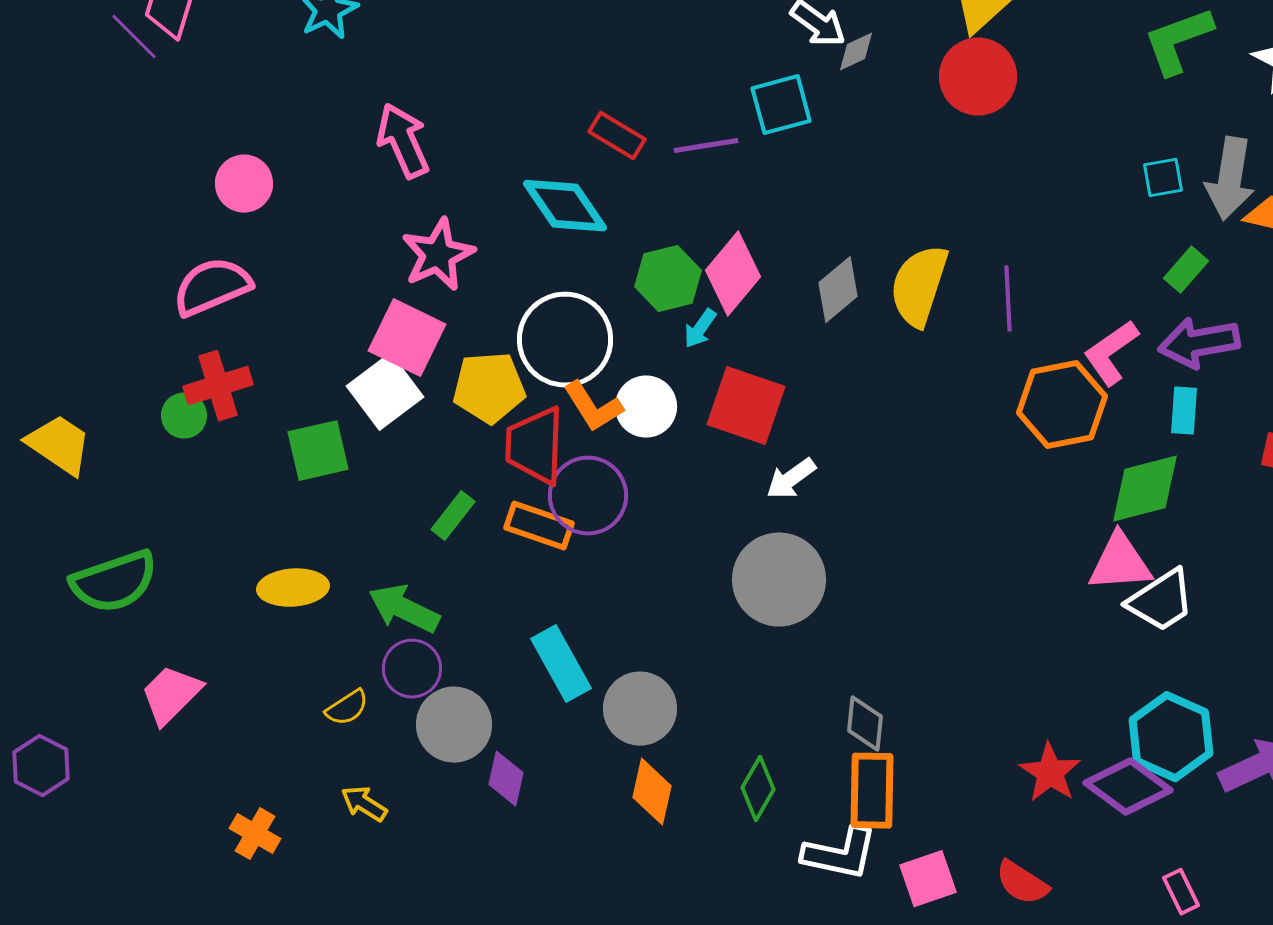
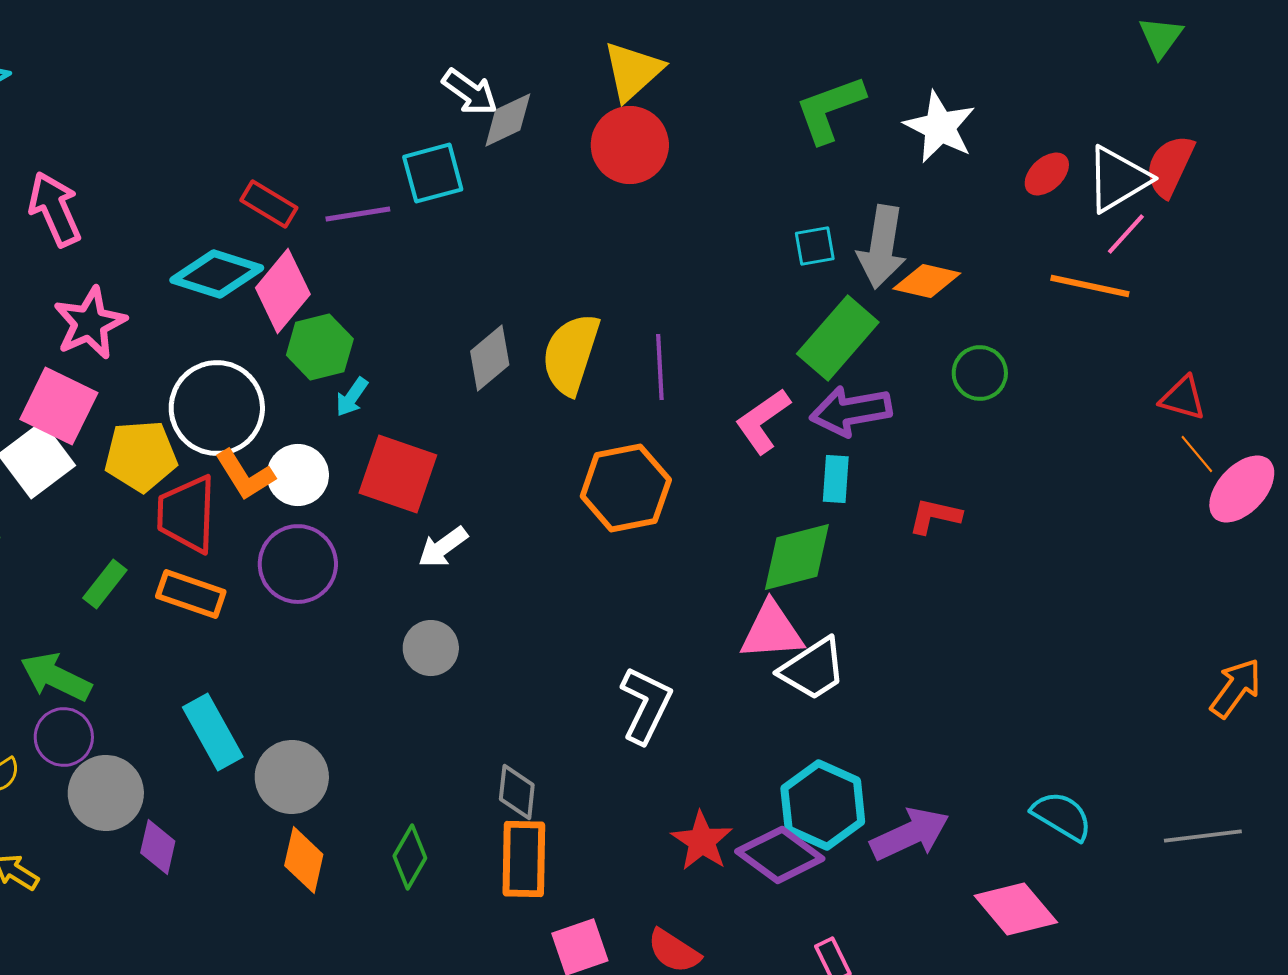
gray diamond: (856, 52) -> (508, 120), size x1.4
cyan diamond: (565, 206) -> (217, 274), turned -38
green rectangle: (1186, 270) -> (838, 338), size x1.8
pink diamond: (733, 274) -> (283, 291), moved
orange hexagon: (1062, 405) -> (626, 488), moved
purple circle: (588, 496) -> (298, 564), moved
gray circle: (779, 580) -> (431, 648), size x0.6
white L-shape: (840, 854) -> (646, 705), moved, turned -76

